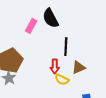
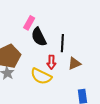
black semicircle: (51, 18) -> (39, 37), moved
yellow semicircle: (62, 80) -> (41, 76), moved, size x1.5

